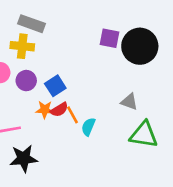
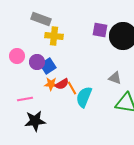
yellow cross: (22, 46) -> (54, 36), moved
blue square: (55, 86) -> (48, 66), moved
cyan semicircle: (88, 127) -> (84, 97), size x1.5

